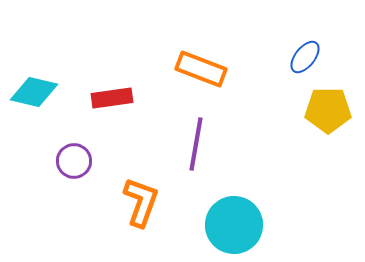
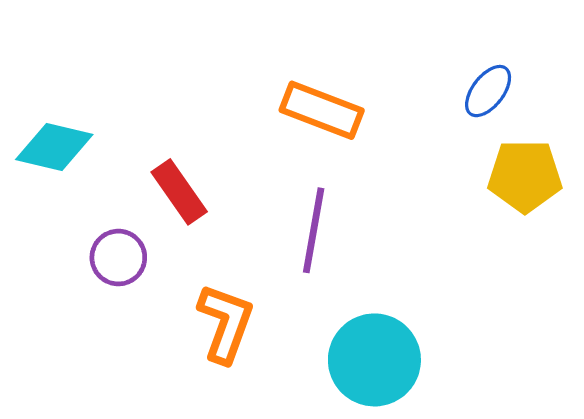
red rectangle: (112, 98) -> (179, 192), moved, turned 63

